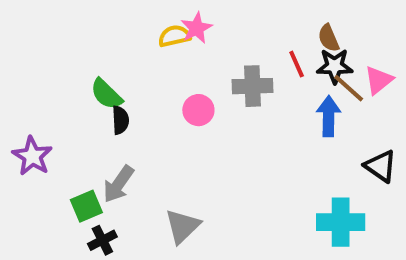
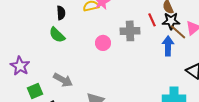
black semicircle: (120, 120) -> (61, 13), moved
gray arrow: (118, 184) -> (63, 80), turned -96
green square: (86, 206) -> (35, 91), moved

